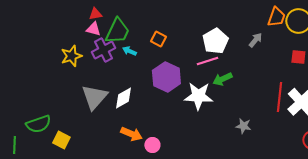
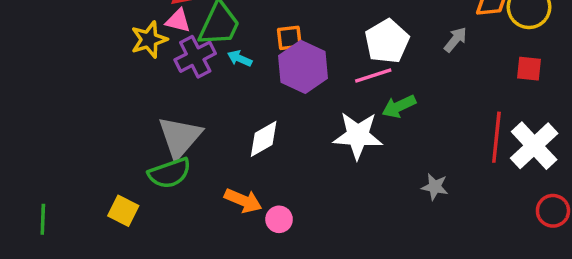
orange square: (158, 39) -> (289, 38), turned -35
yellow star: (71, 56) -> (149, 40), moved
purple hexagon: (166, 77) -> (303, 67), moved
white diamond: (123, 98) -> (264, 139), moved
green semicircle: (38, 124) -> (169, 173), moved

